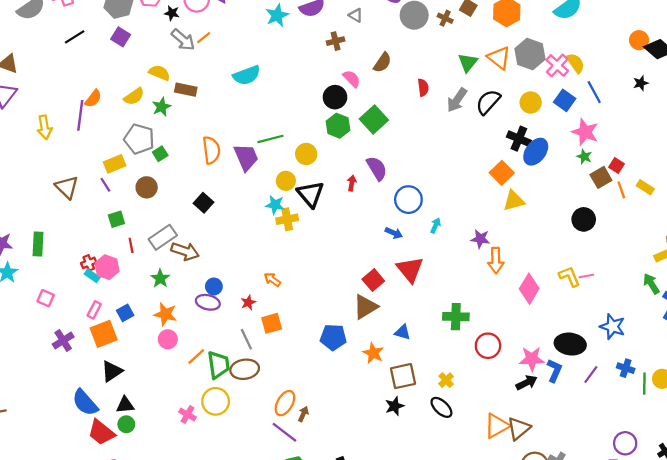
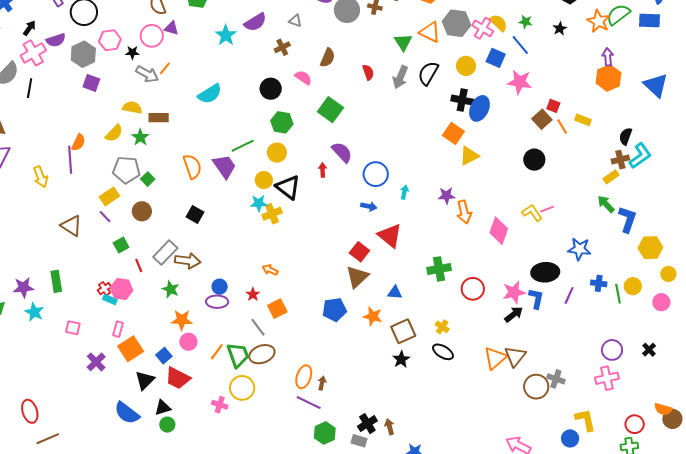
black line: (75, 37) -> (30, 88), moved, turned -36
black circle: (335, 97) -> (271, 89), moved
green hexagon: (338, 126) -> (282, 122), moved
green star: (584, 157) -> (525, 22), moved
blue square: (125, 313) -> (164, 356), moved
red trapezoid: (101, 432) -> (178, 378), moved

